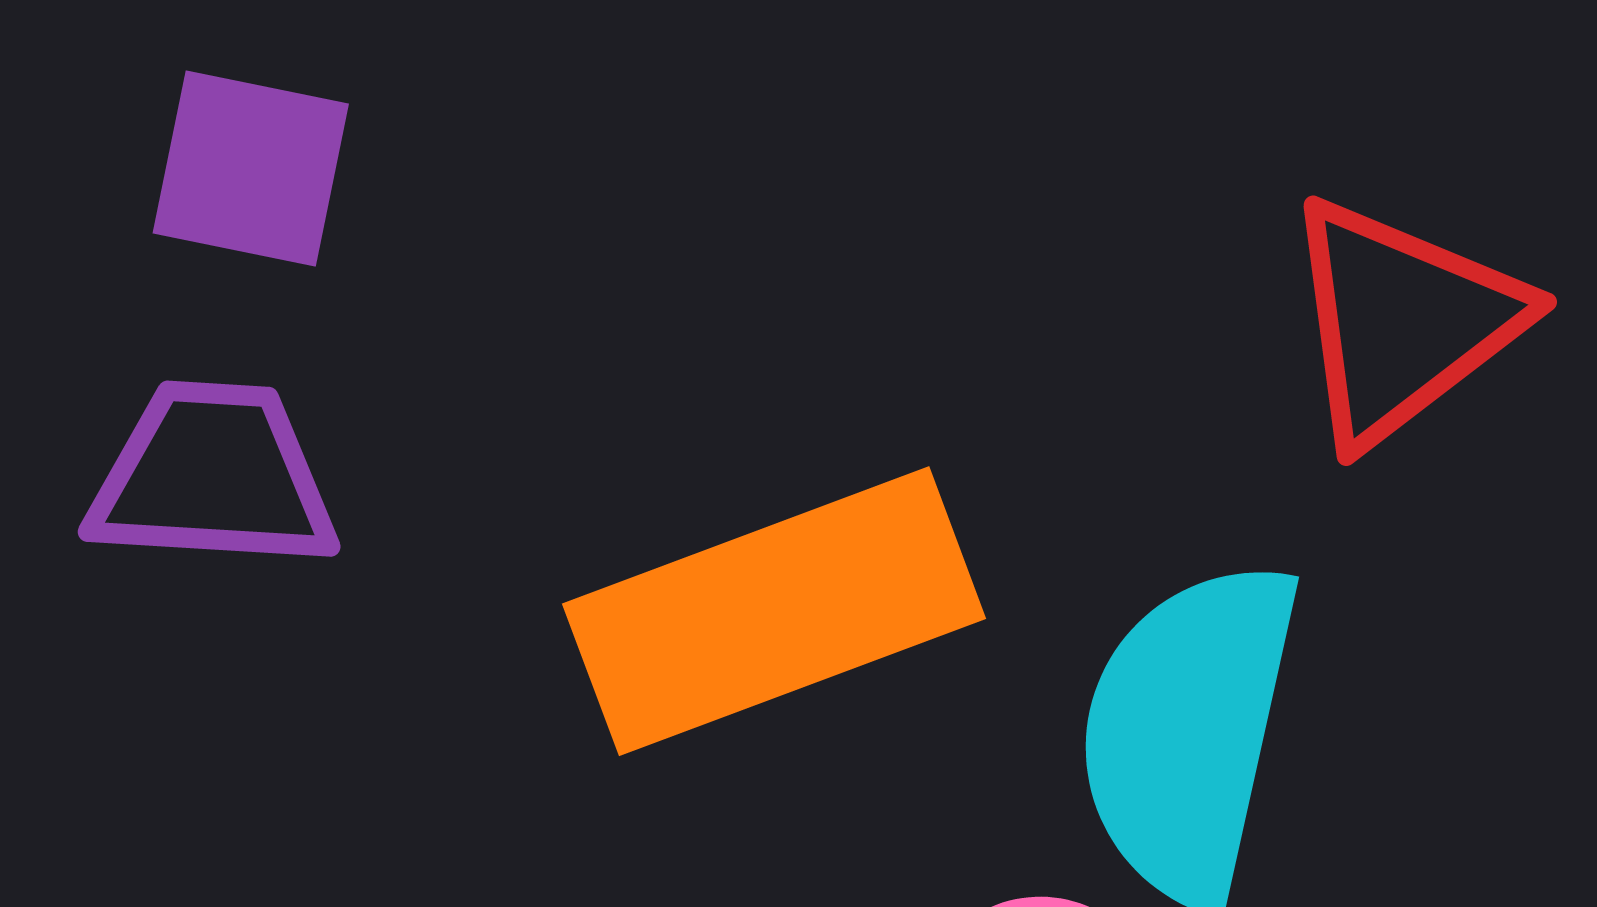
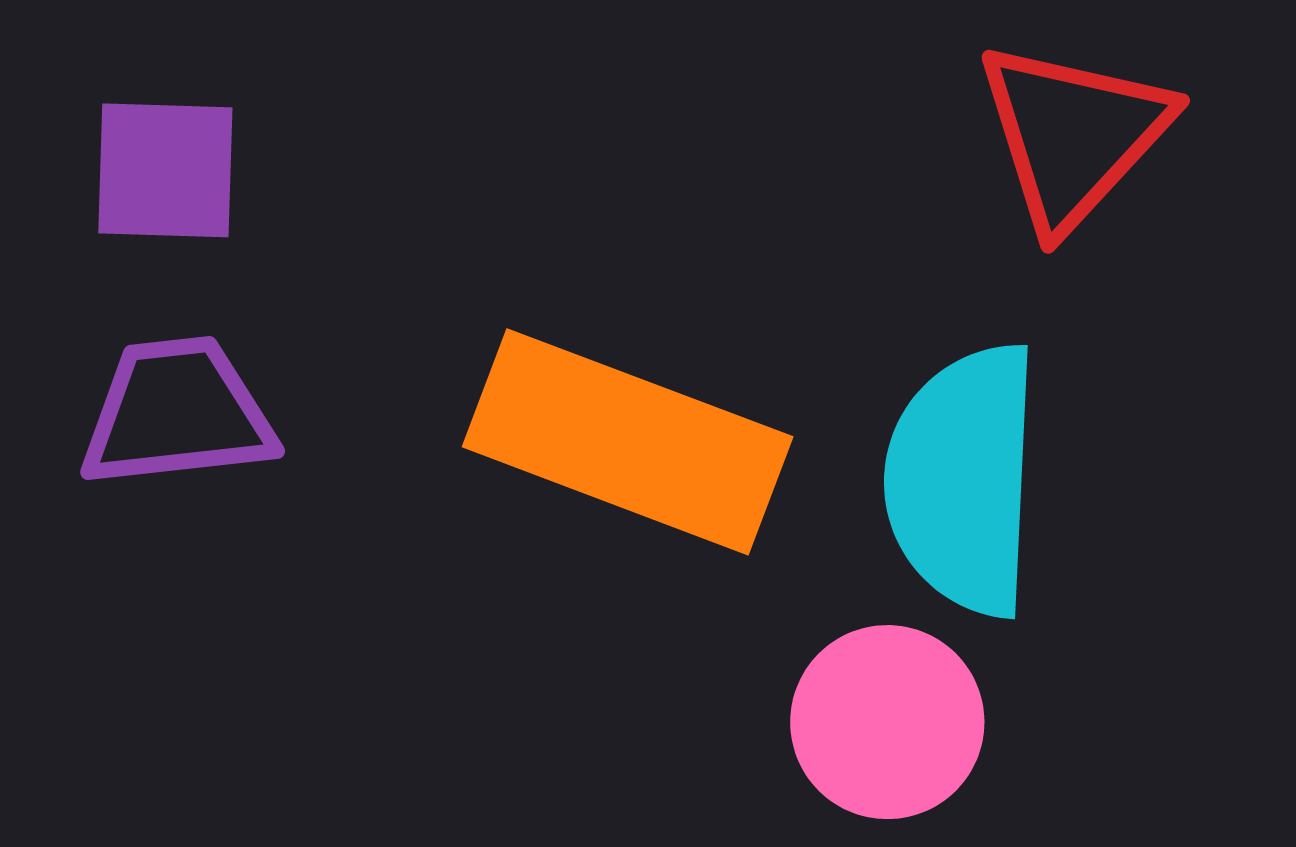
orange rectangle: (774, 611) -> (628, 442), turned 51

